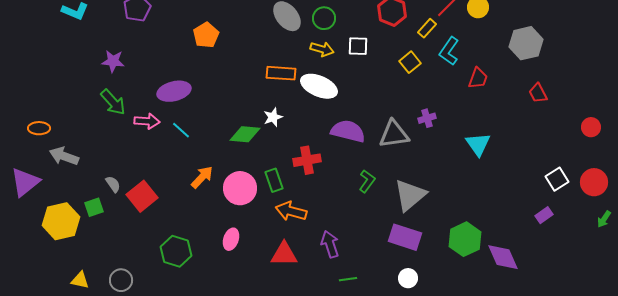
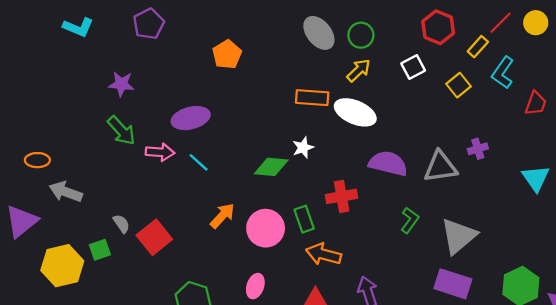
white square: (358, 46) -> (413, 67), moved, turned -30
yellow arrow: (322, 49) -> (359, 70), turned -60

